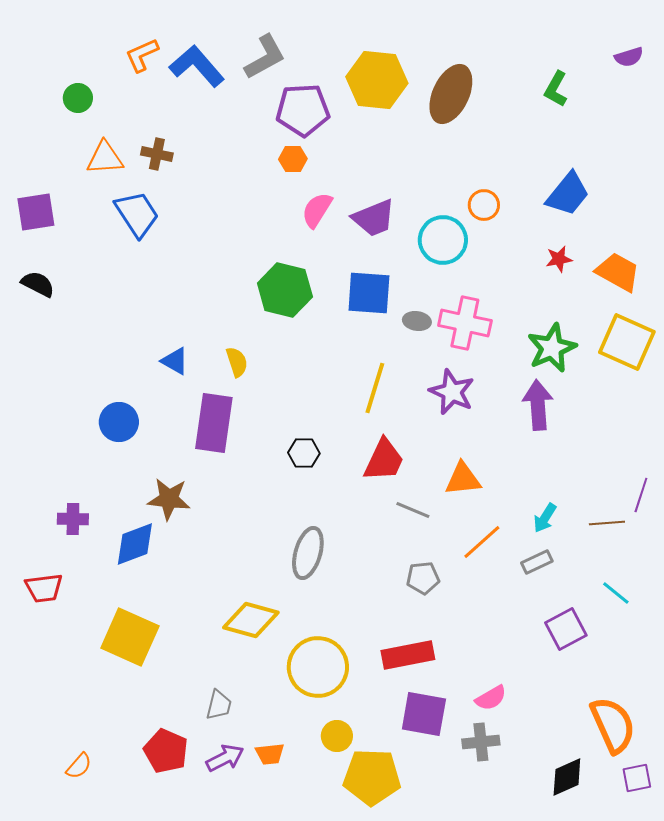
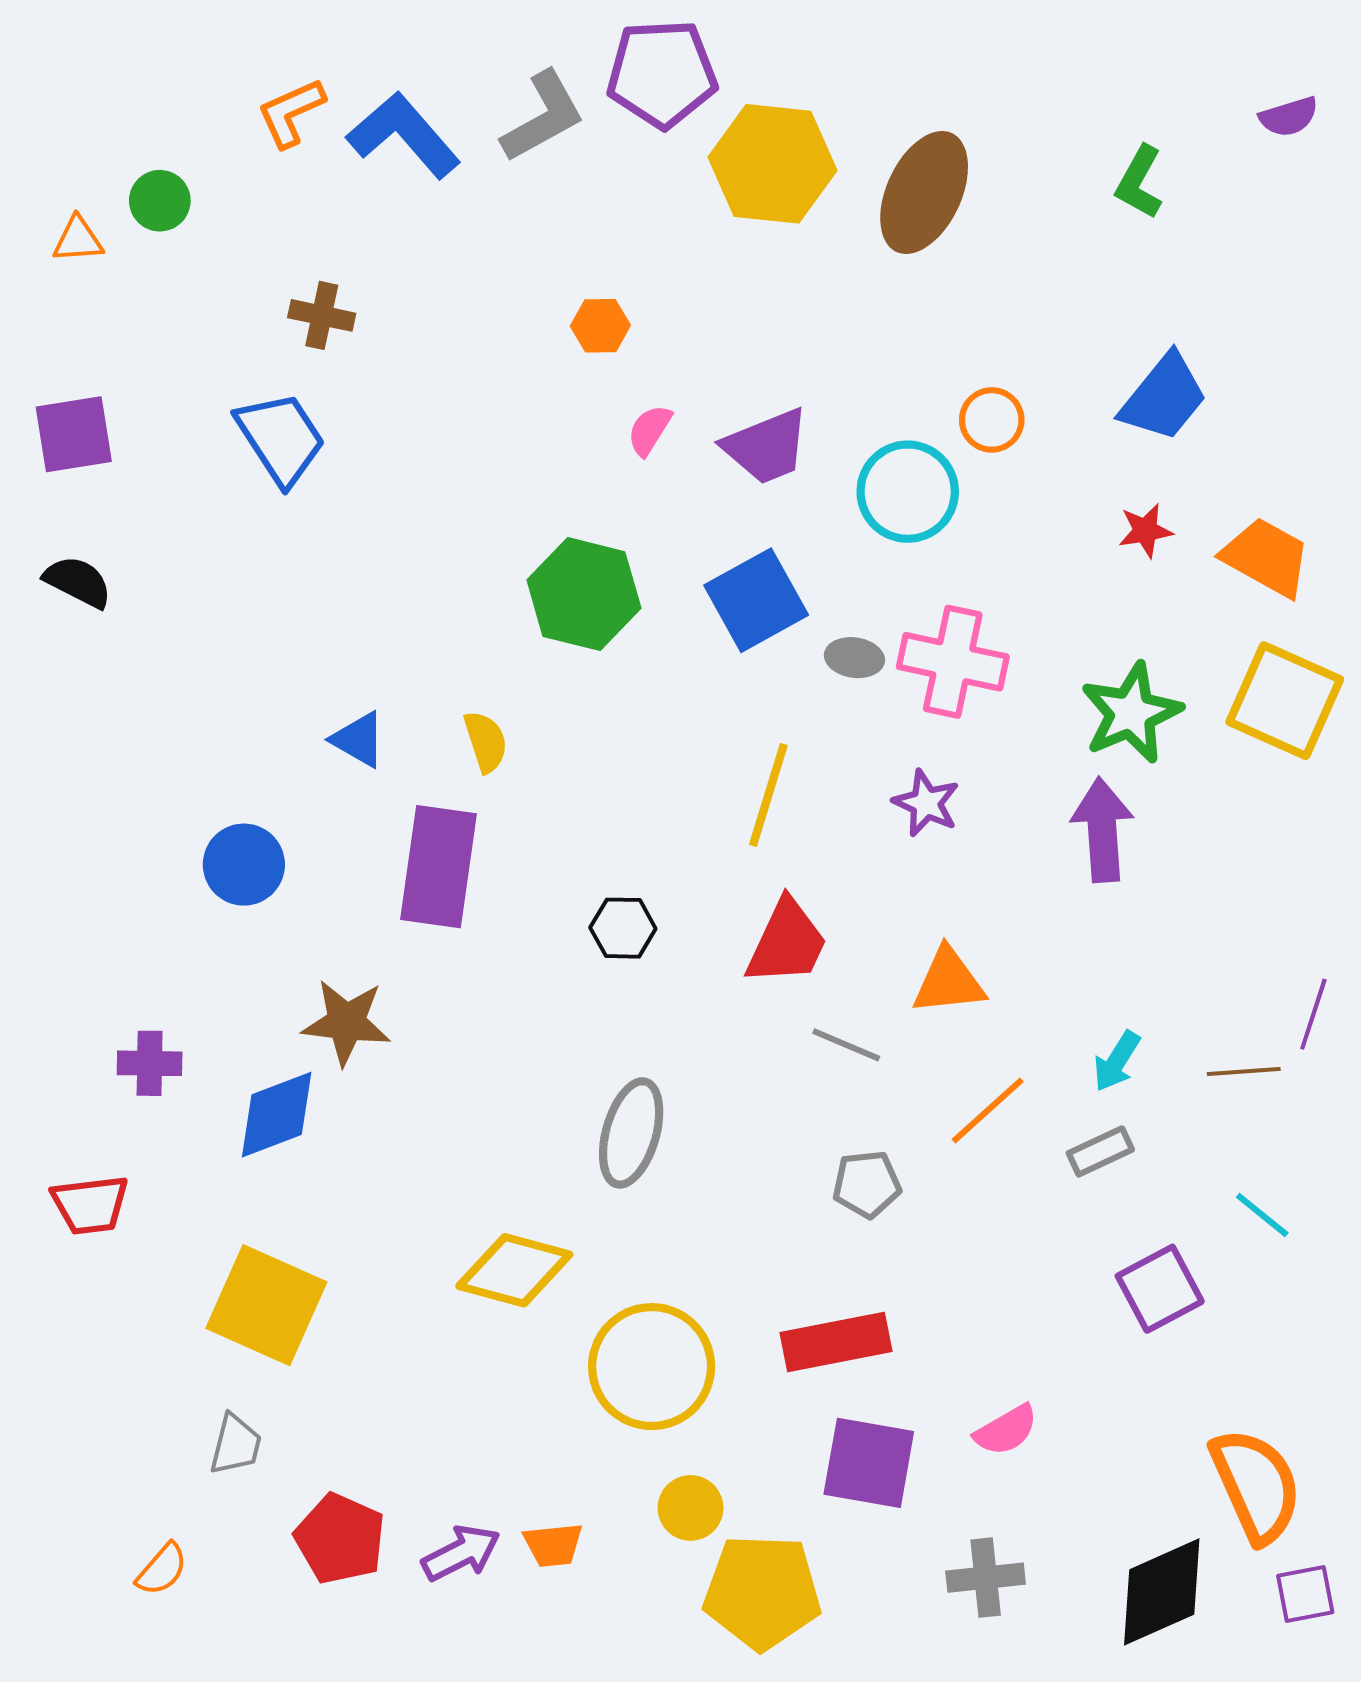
purple pentagon: (303, 110) -> (662, 74), moved
orange triangle: (105, 158) -> (78, 240), moved, size x0.7
pink semicircle: (317, 210) -> (650, 430), size x0.7
blue square: (369, 293) -> (756, 600), turned -33
purple star: (452, 392) -> (926, 803), size x0.7
gray trapezoid: (219, 705) -> (236, 1444), moved
gray cross: (481, 742) -> (986, 1578), moved
black diamond: (567, 777) -> (1162, 1592), size x1.4

